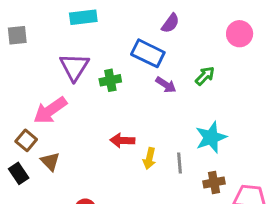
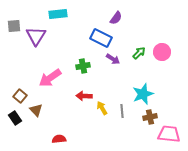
pink circle: (240, 34) -> (162, 52), moved
purple triangle: (74, 67) -> (36, 36), moved
green cross: (110, 80) -> (83, 66), moved
pink arrow: (50, 110) -> (50, 78), moved
yellow arrow: (149, 158) -> (102, 108), turned 136
brown cross: (214, 182) -> (150, 117), moved

